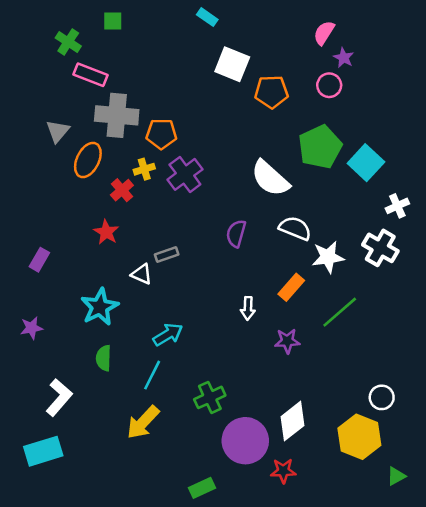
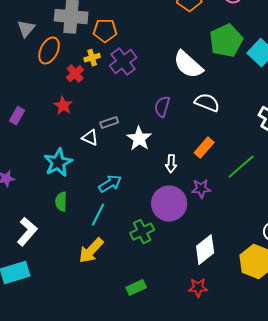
white star: (328, 257) -> (139, 139), moved, turned -30
purple rectangle: (39, 260) -> (17, 116), moved
purple circle: (245, 441) -> (169, 204), moved
green rectangle: (202, 488) -> (136, 288), moved

